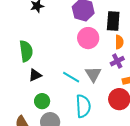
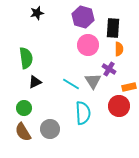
purple cross: (117, 61) -> (109, 69), moved, turned -32
green circle: (42, 101) -> (24, 108), moved

